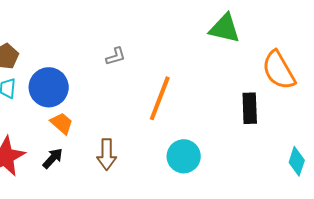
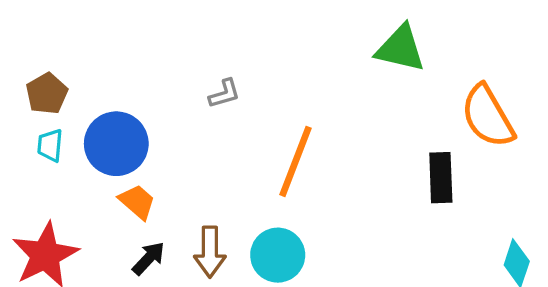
cyan circle: (184, 156) -> (278, 255), moved
black arrow: (53, 158) -> (149, 258), moved

